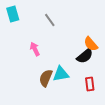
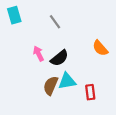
black semicircle: (85, 56) -> (59, 58), moved
red rectangle: (90, 84) -> (90, 92), moved

